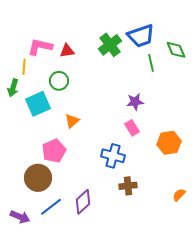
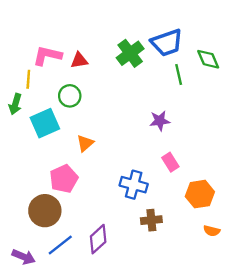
pink rectangle: (132, 128) -> (170, 162), moved
orange hexagon: (169, 143) -> (200, 194), moved
orange semicircle: (179, 195) -> (212, 231), turned -120

